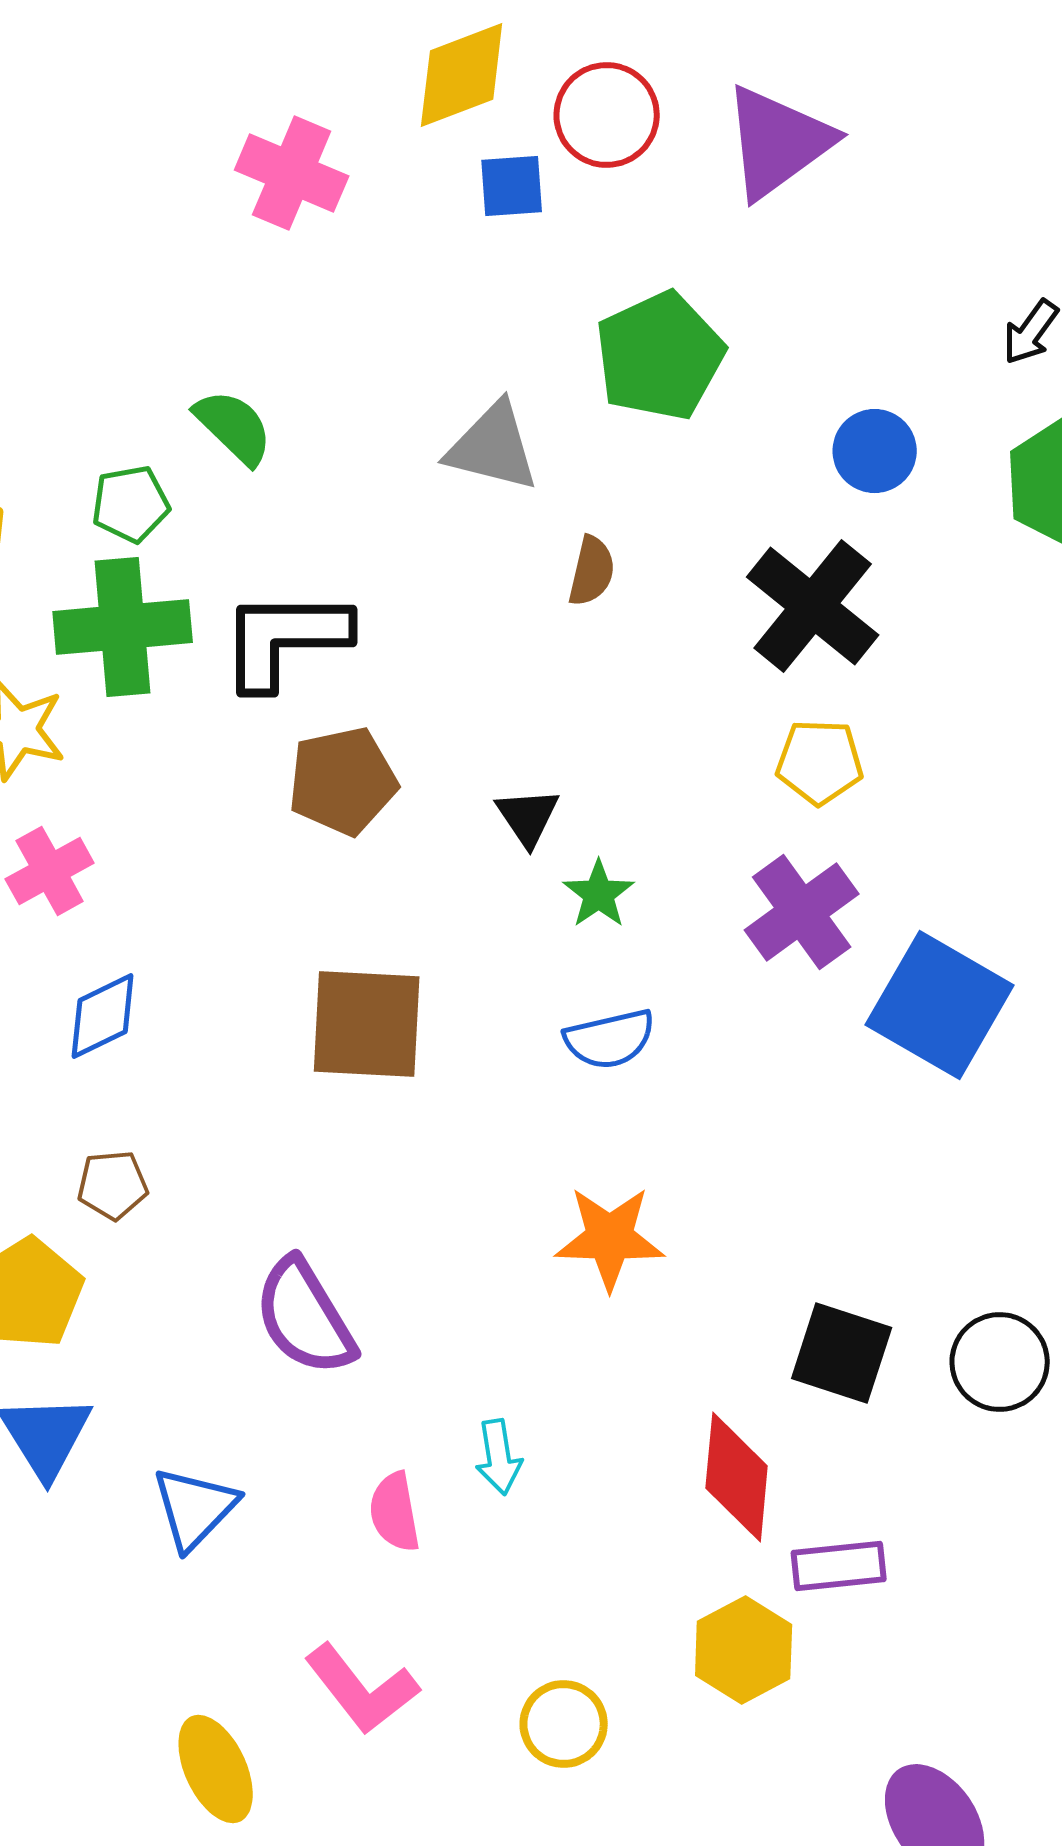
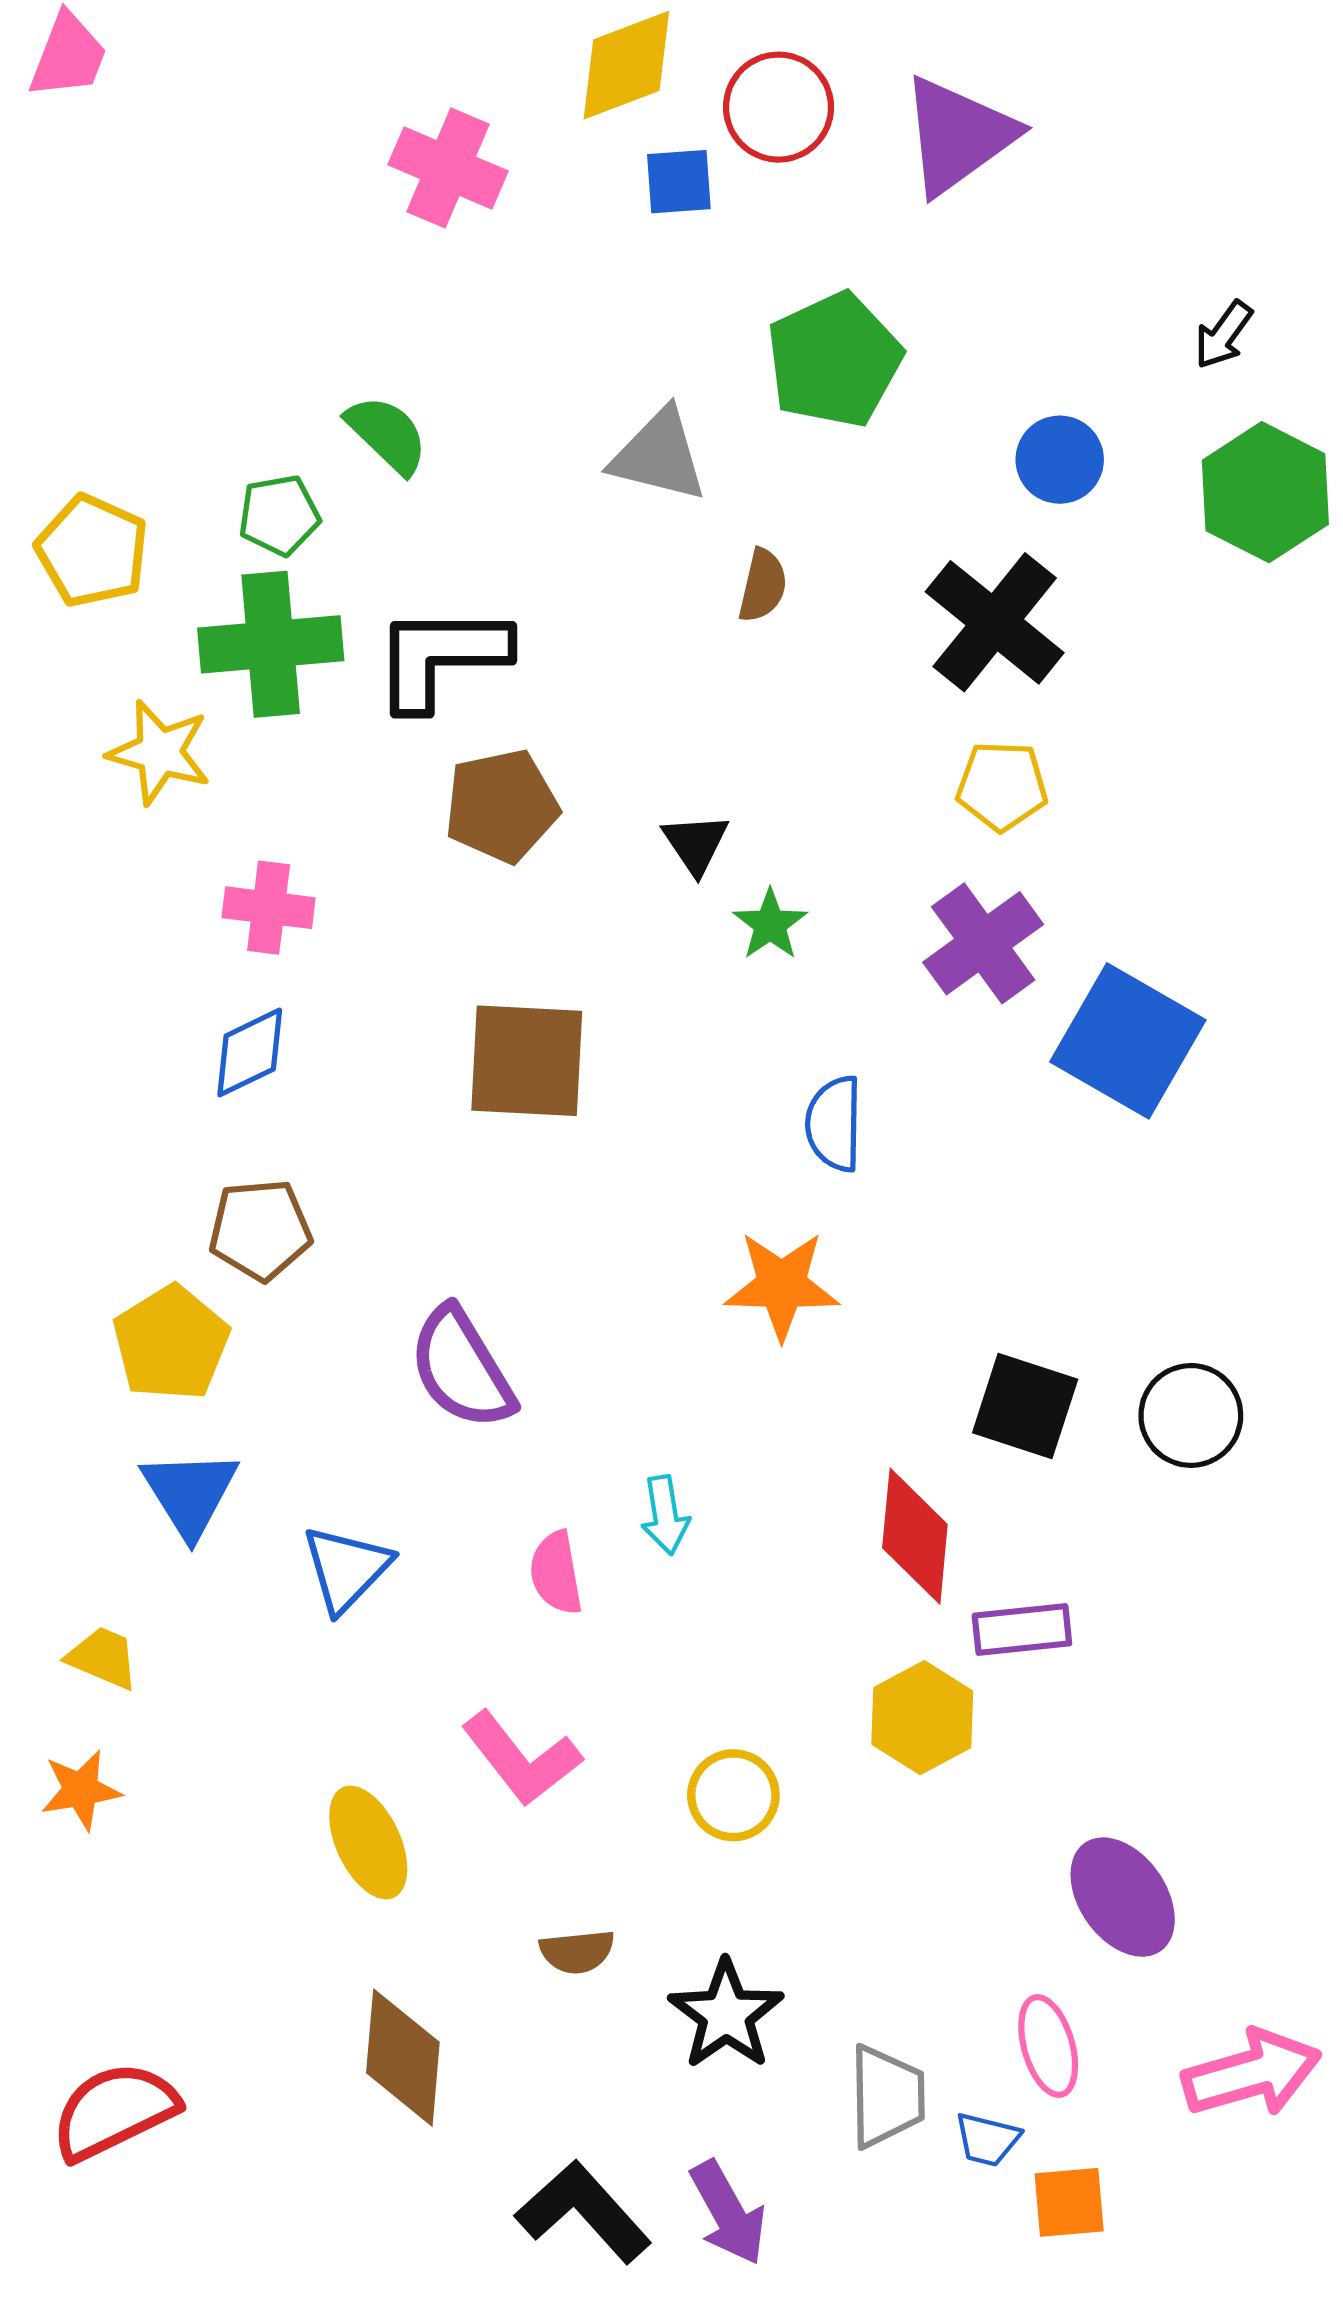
pink cross: (50, 871) -> (269, 908), moved, turned 36
blue semicircle: (610, 1039) -> (834, 1124), moved, turned 104
brown pentagon: (113, 1185) -> (260, 1230), size x1.4

